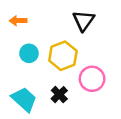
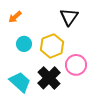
orange arrow: (18, 21) -> (15, 17), turned -40
black cross: (59, 95) -> (49, 78), size x1.6

